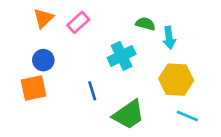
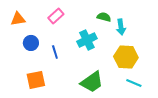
orange triangle: (43, 18) -> (18, 19), moved, turned 35
orange square: (34, 88) -> (36, 80), moved
blue line: (92, 91) -> (55, 52), moved

